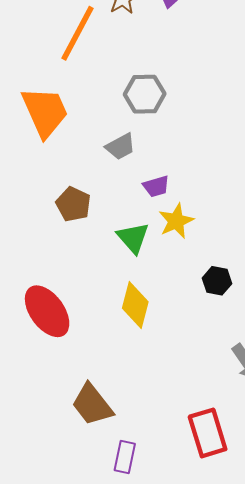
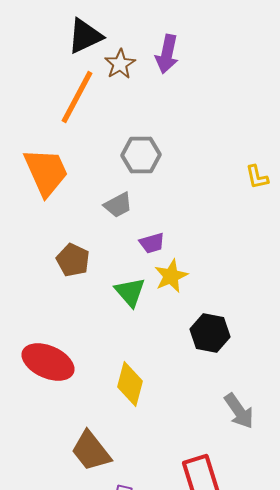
black hexagon: (217, 281) -> (210, 333), size x1.4
yellow diamond: (135, 305) -> (130, 384), moved
red ellipse: (47, 311) -> (48, 362), turned -30

